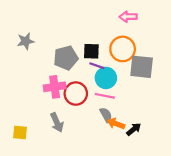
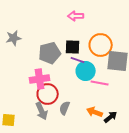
pink arrow: (128, 17) -> (76, 16), moved
red circle: (76, 94) -> (48, 94), moved
pink line: (105, 96) -> (100, 83), moved
gray semicircle: (106, 115) -> (65, 108), moved, turned -128

